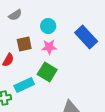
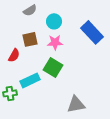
gray semicircle: (15, 15) -> (30, 10), moved

